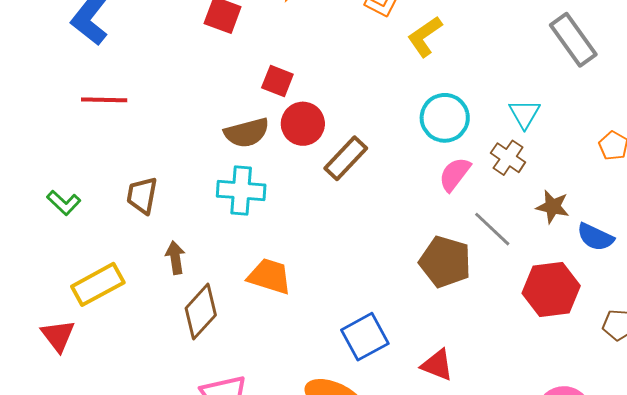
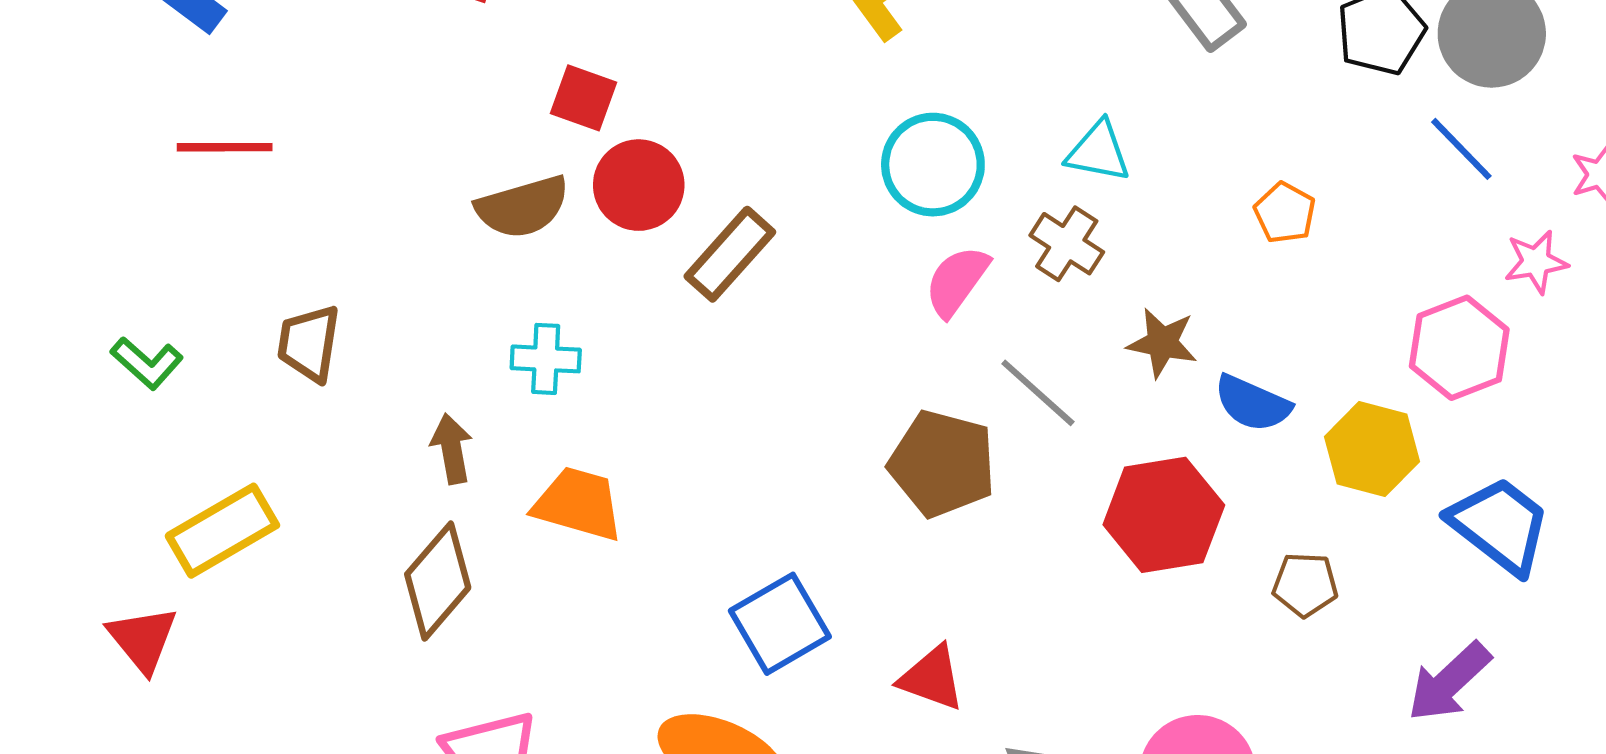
cyan triangle: (524, 114) -> (1098, 152), turned -48
cyan cross: (241, 191) -> (546, 359), moved, size x0.7
brown arrow: (175, 258) -> (452, 449), moved

